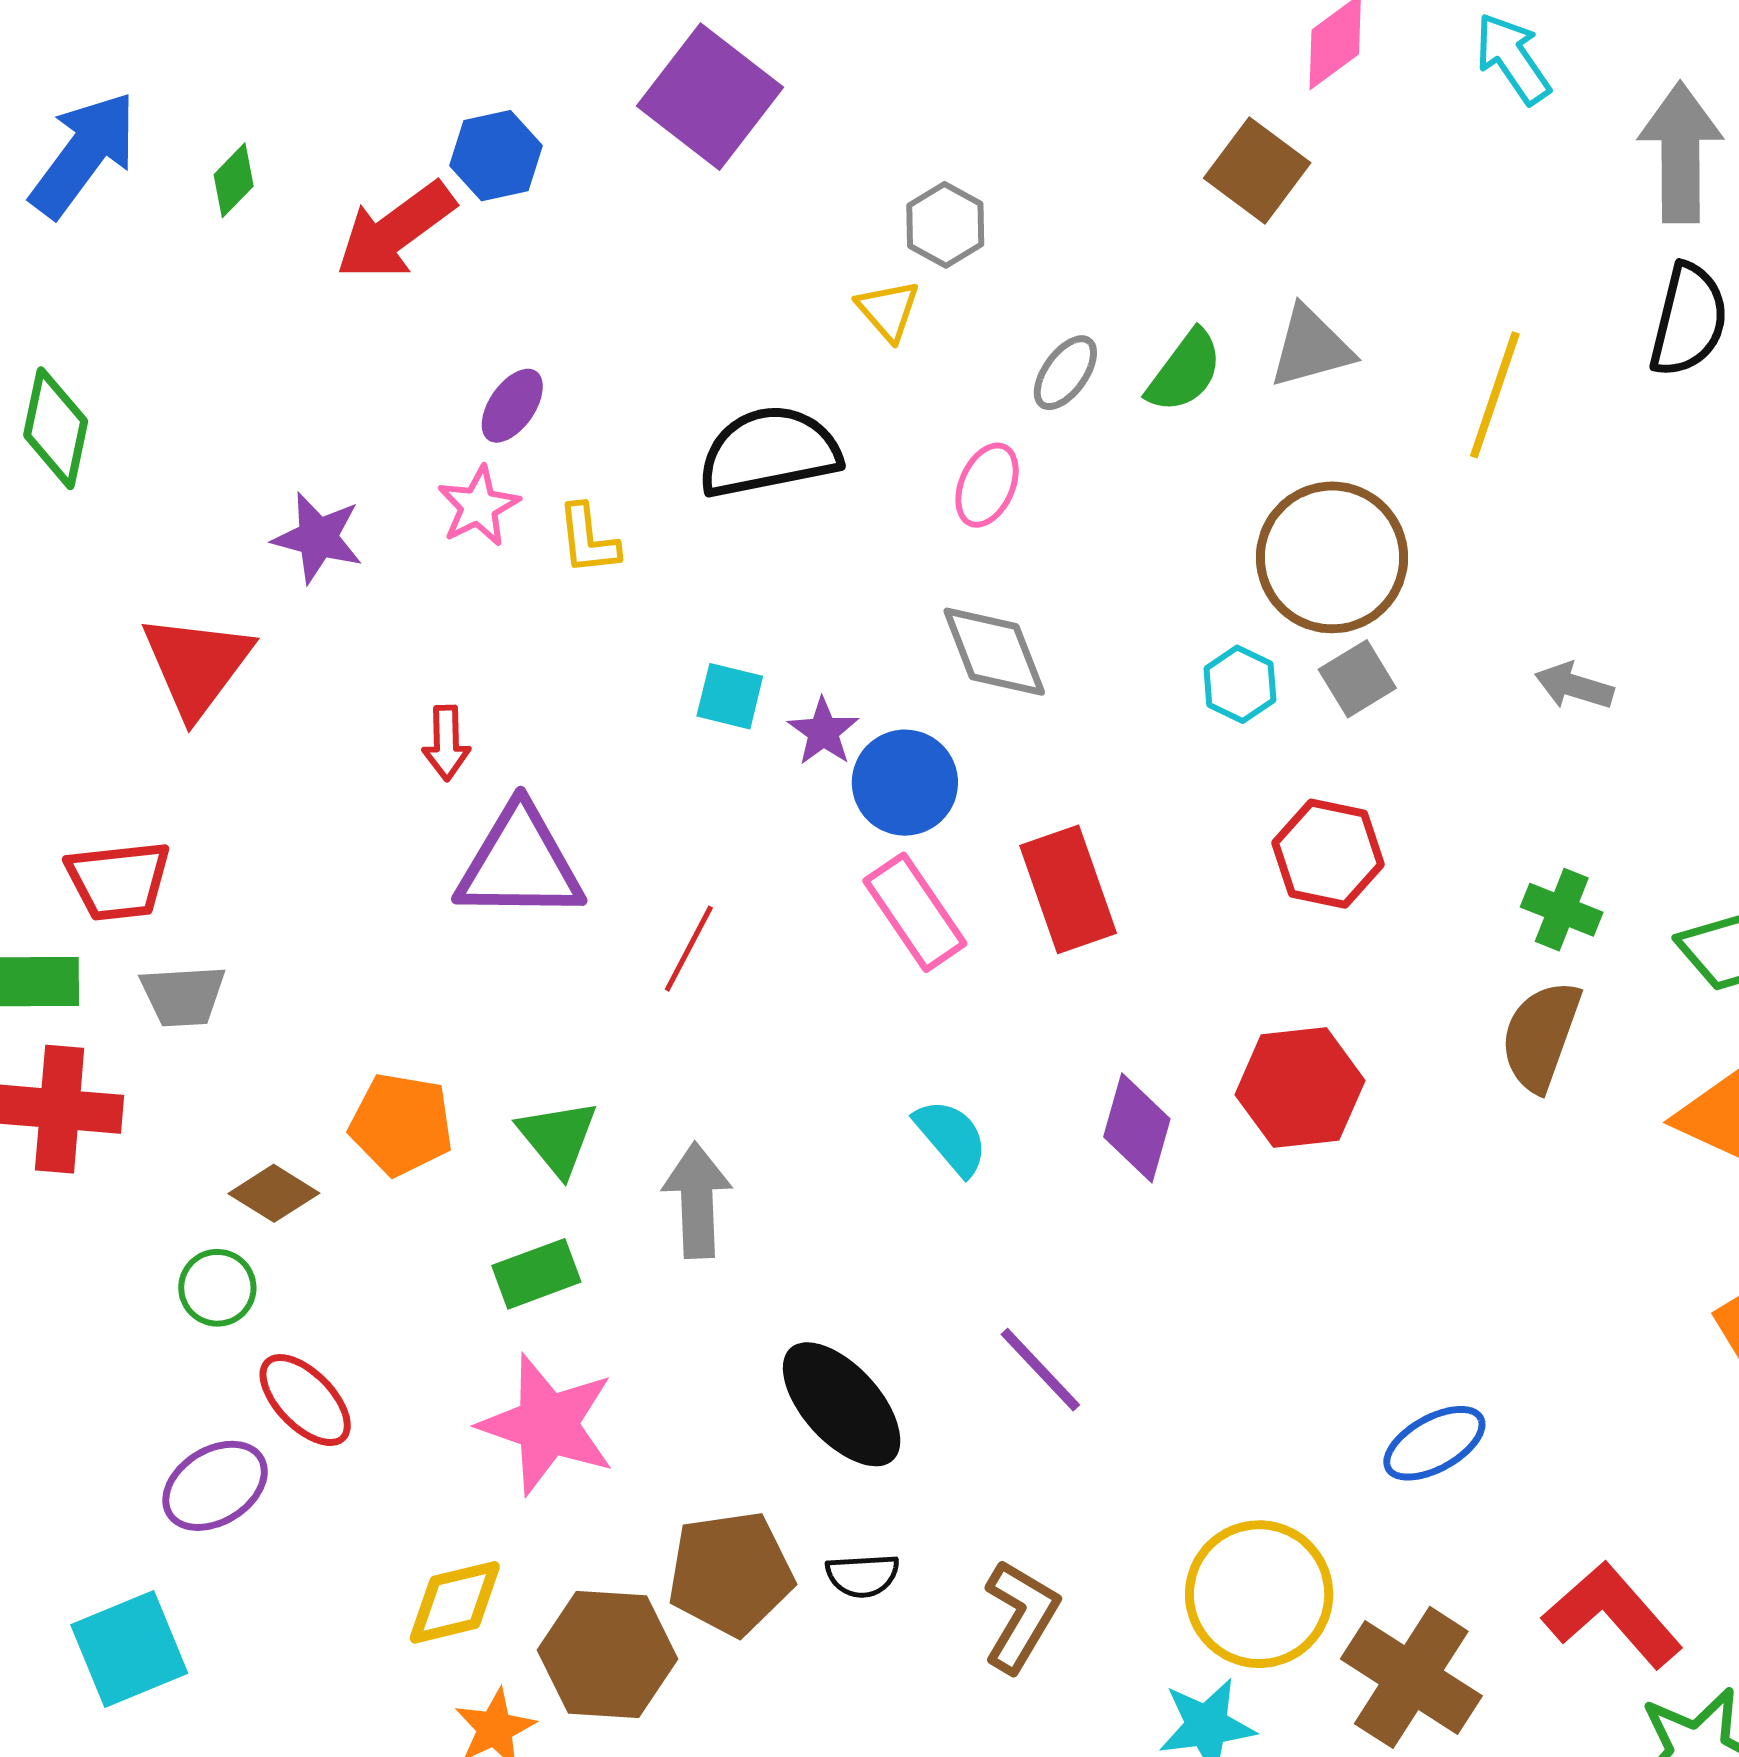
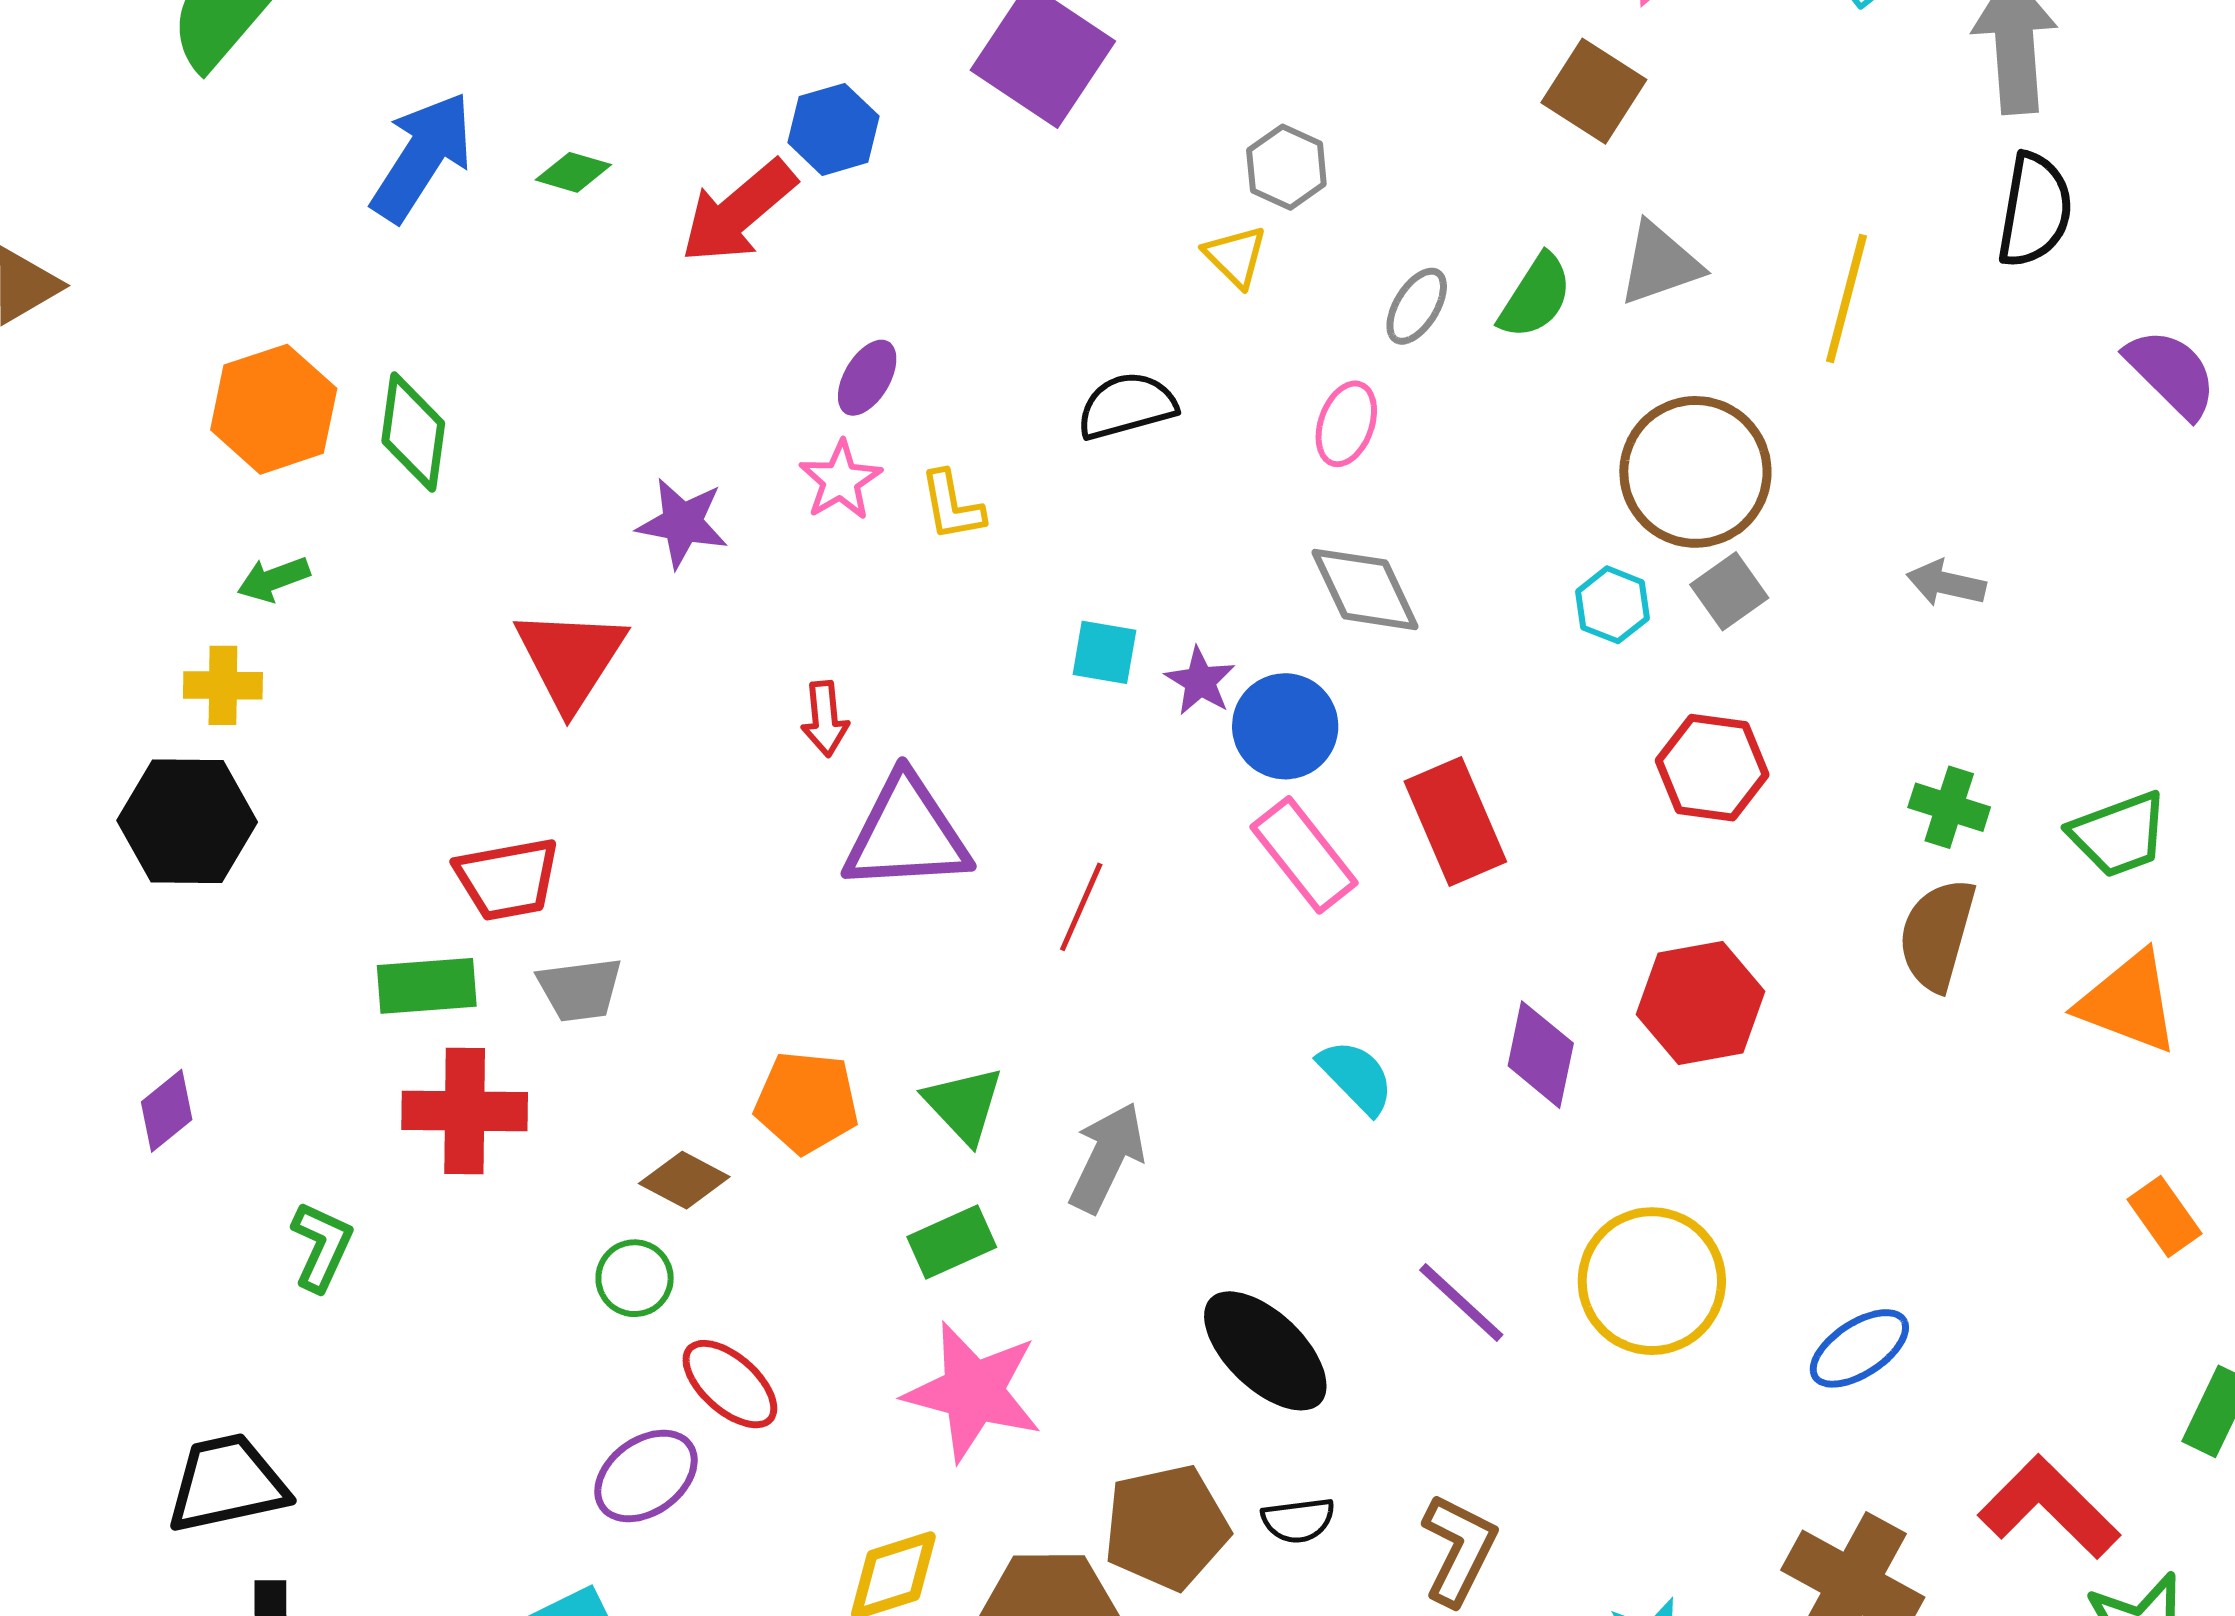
green diamond: (234, 180) -> (573, 172), turned 66
black semicircle: (769, 452) -> (1127, 406), size x0.7
gray arrow: (697, 1200) -> (1107, 1157), turned 32
yellow circle: (1259, 1594) -> (1652, 1281), moved

